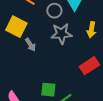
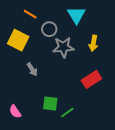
gray circle: (54, 11) -> (49, 29), moved
gray arrow: (30, 45) -> (32, 69), moved

